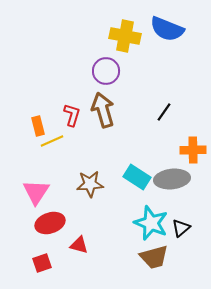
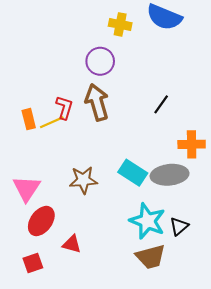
yellow cross: (125, 36) -> (120, 24), size x0.7
yellow line: (52, 141) -> (52, 122), moved
red ellipse: (50, 223) -> (41, 221), turned -36

